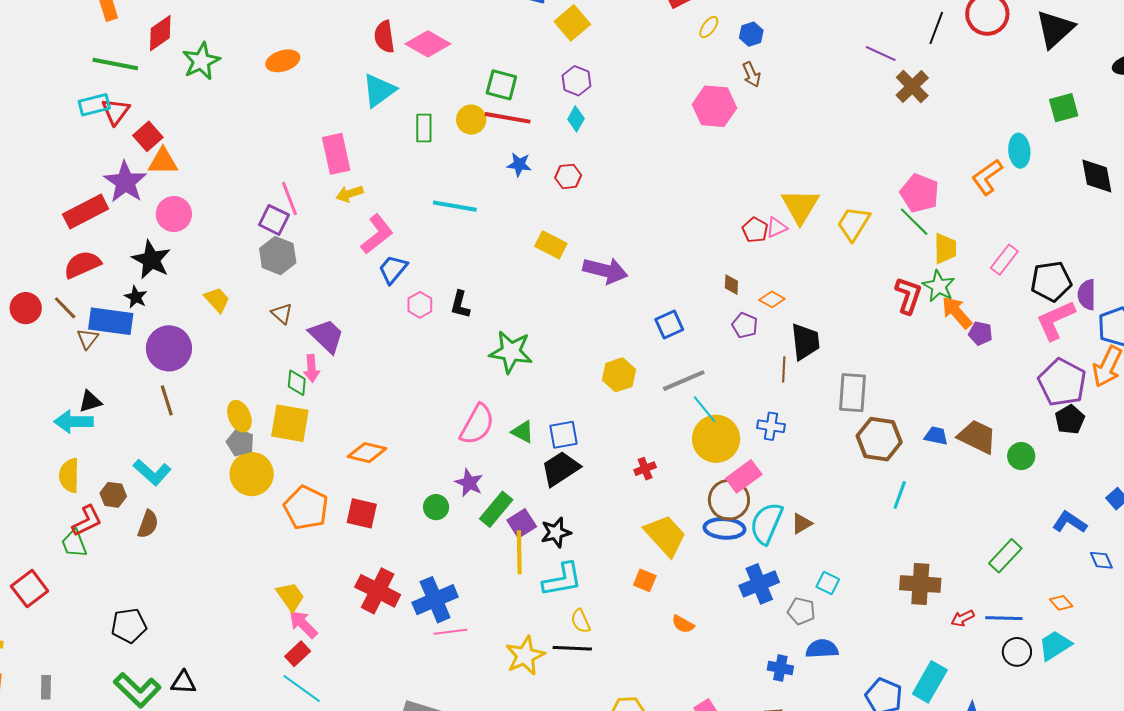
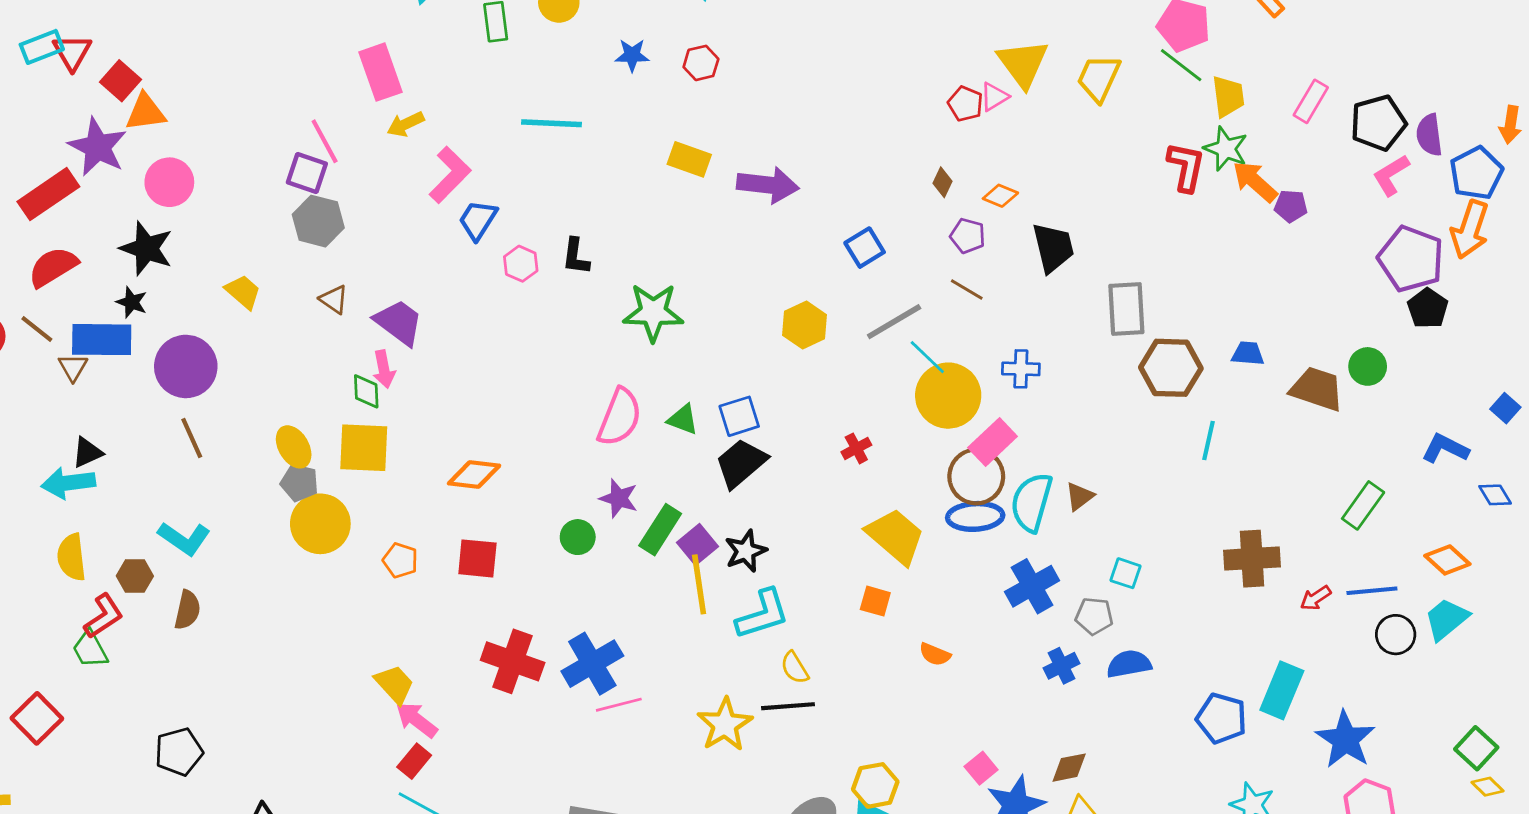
brown diamond: (731, 285) -> (943, 182), turned 30
pink L-shape: (1056, 320) -> (1391, 175), size x0.7
brown line: (784, 369) -> (967, 289), moved, turned -55
brown trapezoid: (977, 437) -> (1317, 389), moved
orange pentagon: (306, 508) -> (400, 560), size x0.6
orange diamond: (1061, 603) -> (1447, 560), size x1.4
blue cross: (780, 668) -> (1062, 666), moved, turned -30

